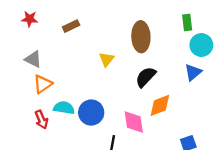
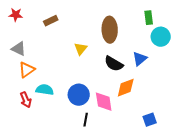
blue triangle: (193, 72) -> (140, 59), moved
black semicircle: (146, 77) -> (114, 64), turned -102
blue circle: (91, 113) -> (79, 95), moved

